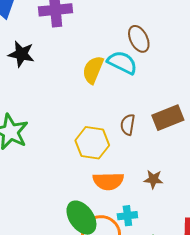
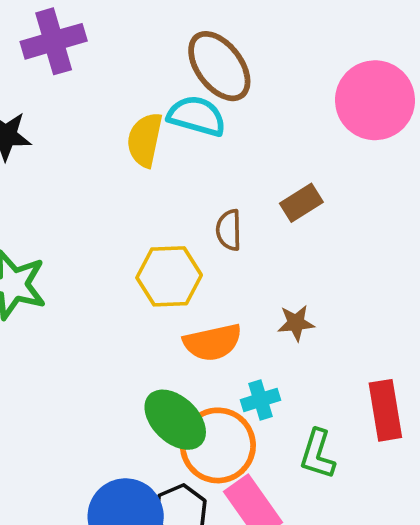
brown ellipse: (139, 39) -> (219, 66), size x1.4
brown rectangle: (168, 118) -> (301, 203), size x0.7

